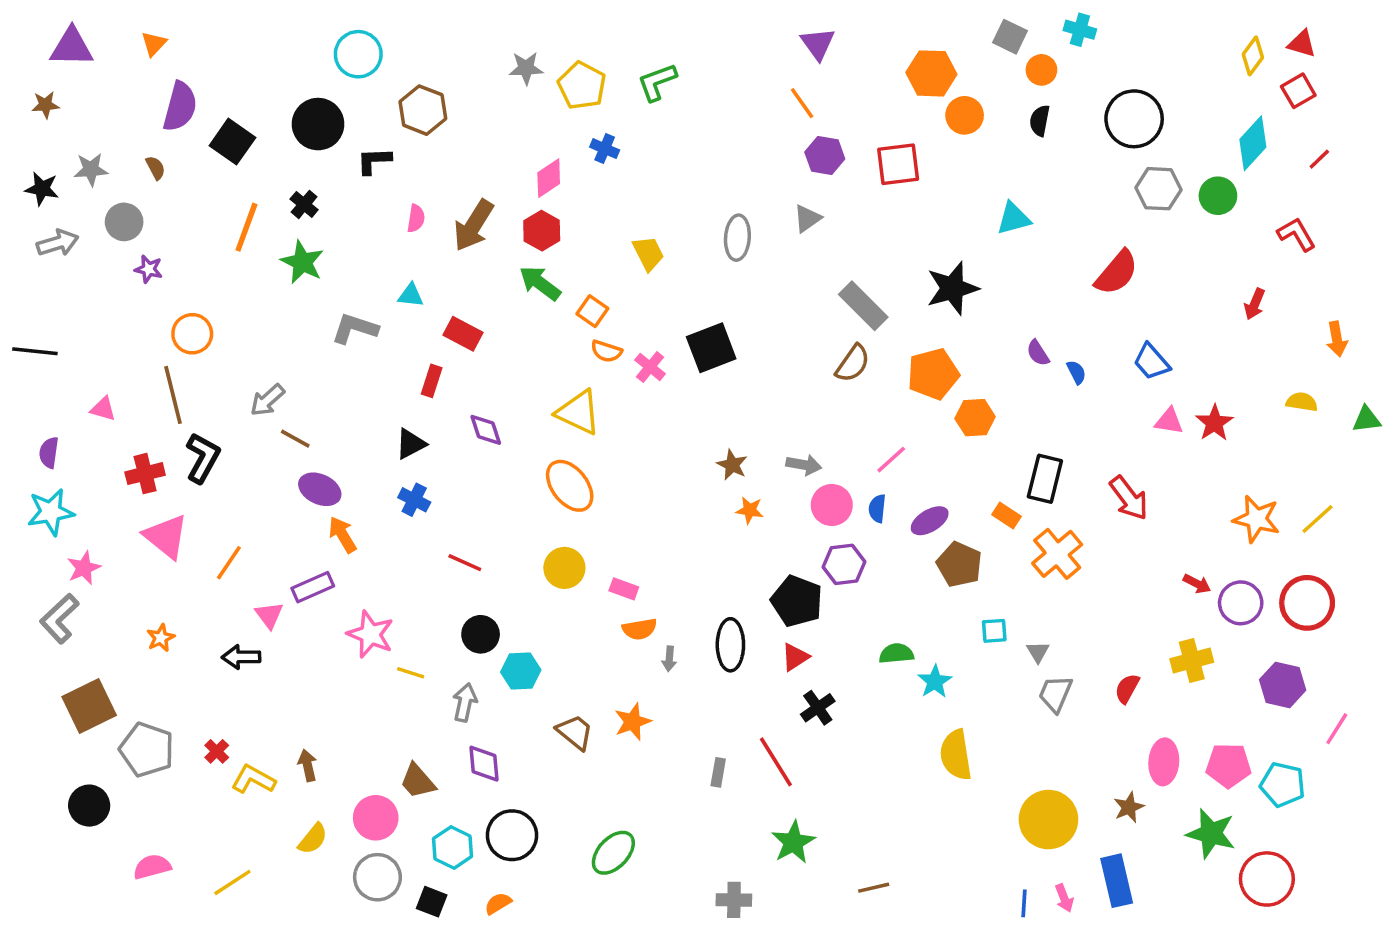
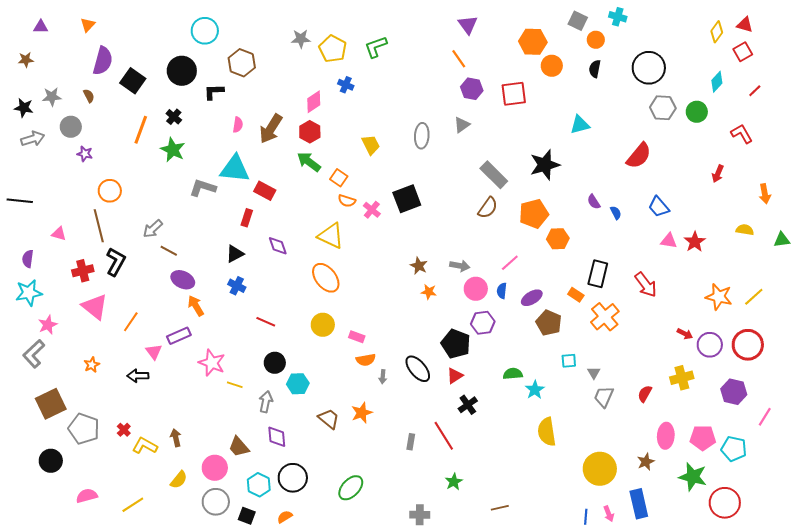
purple triangle: (72, 47) -> (41, 27), size x0.6
cyan diamond: (1253, 143) -> (717, 82), size x0.7
cyan triangle: (411, 295) -> (235, 169), size x2.0
black ellipse: (730, 645) -> (418, 369), turned -40
green star: (793, 842) -> (454, 482), size x0.7

